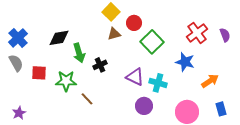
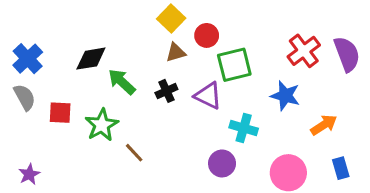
purple semicircle: (225, 35) -> (347, 54), size x1.6
green square: (152, 42) -> (234, 65), turned 30
green arrow: (79, 53) -> (122, 82), turned 150
black cross: (100, 65) -> (166, 91), moved
purple triangle: (135, 77) -> (208, 96), moved
green star: (66, 81) -> (102, 125), turned -30

